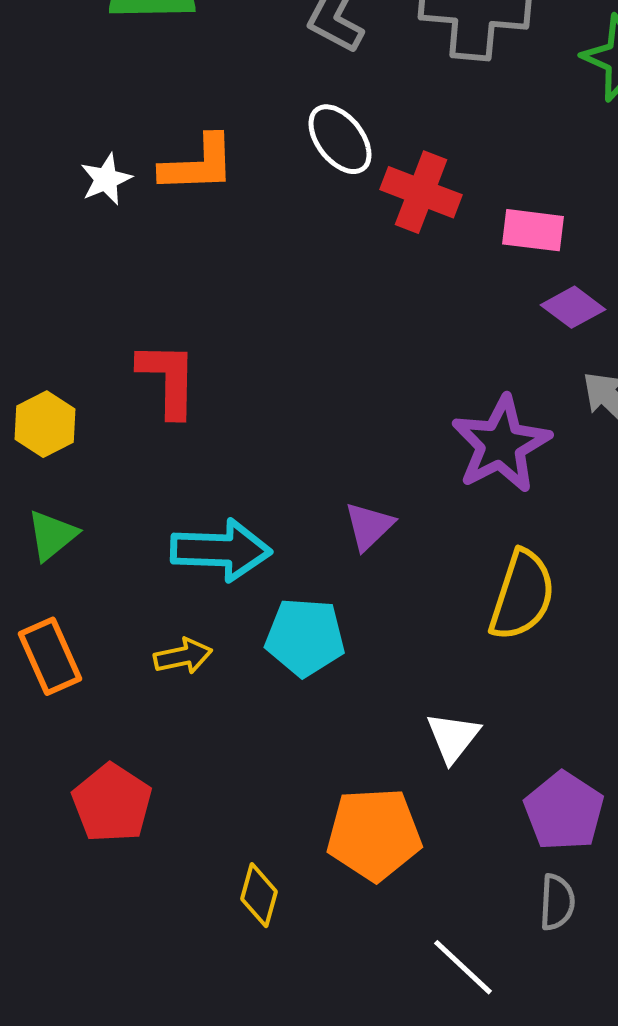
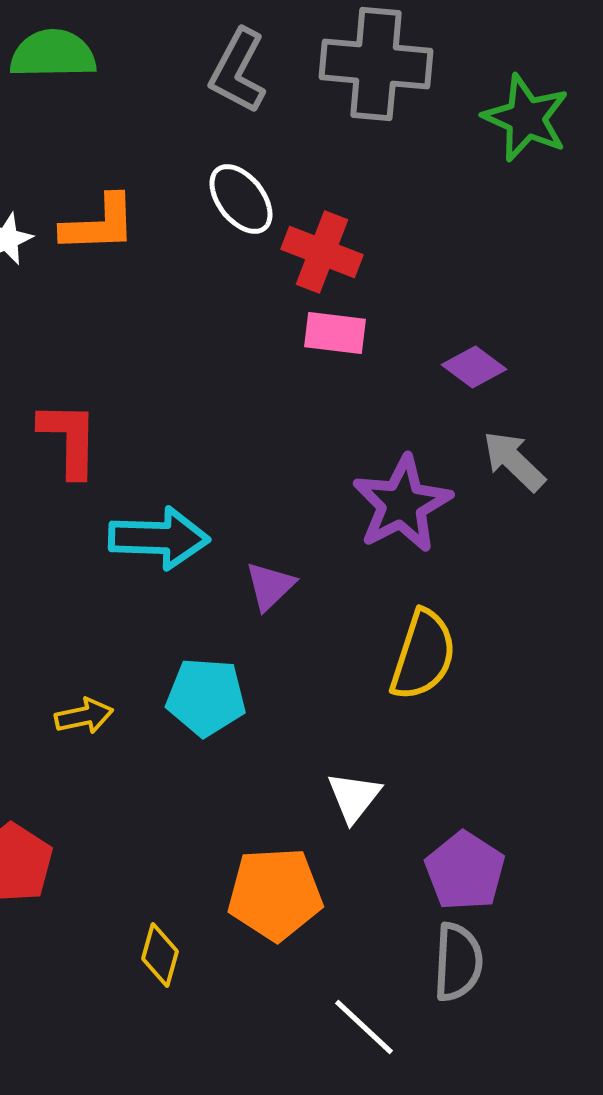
pink rectangle: (533, 230) -> (335, 333), moved
cyan arrow: (221, 550) -> (159, 538), moved
gray semicircle: (557, 902) -> (458, 962), size x1.4

